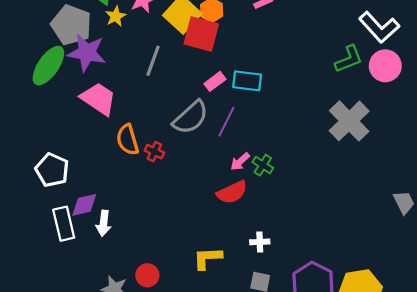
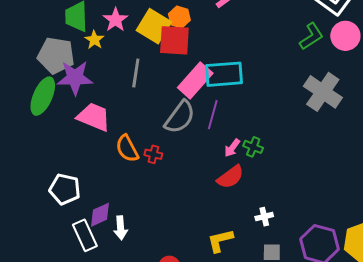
pink rectangle: (215, 81) -> (195, 80), size x1.8
cyan rectangle: (247, 81) -> (224, 74), size x1.4

